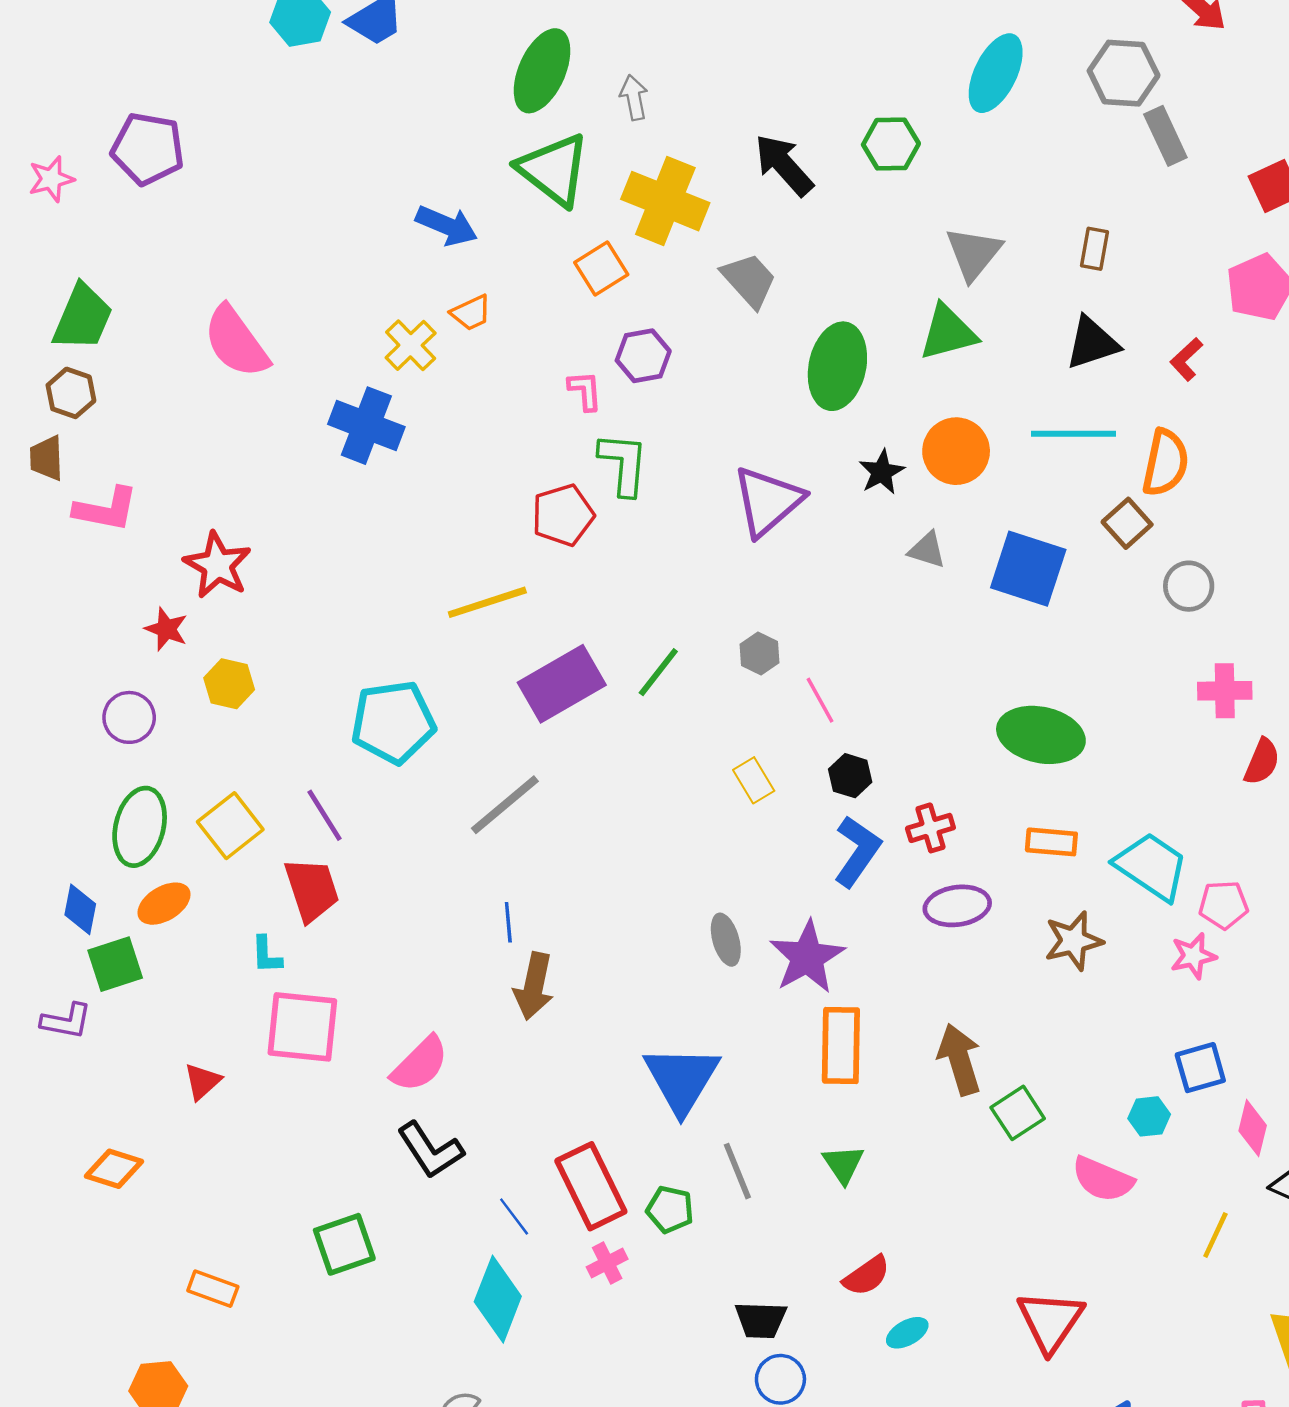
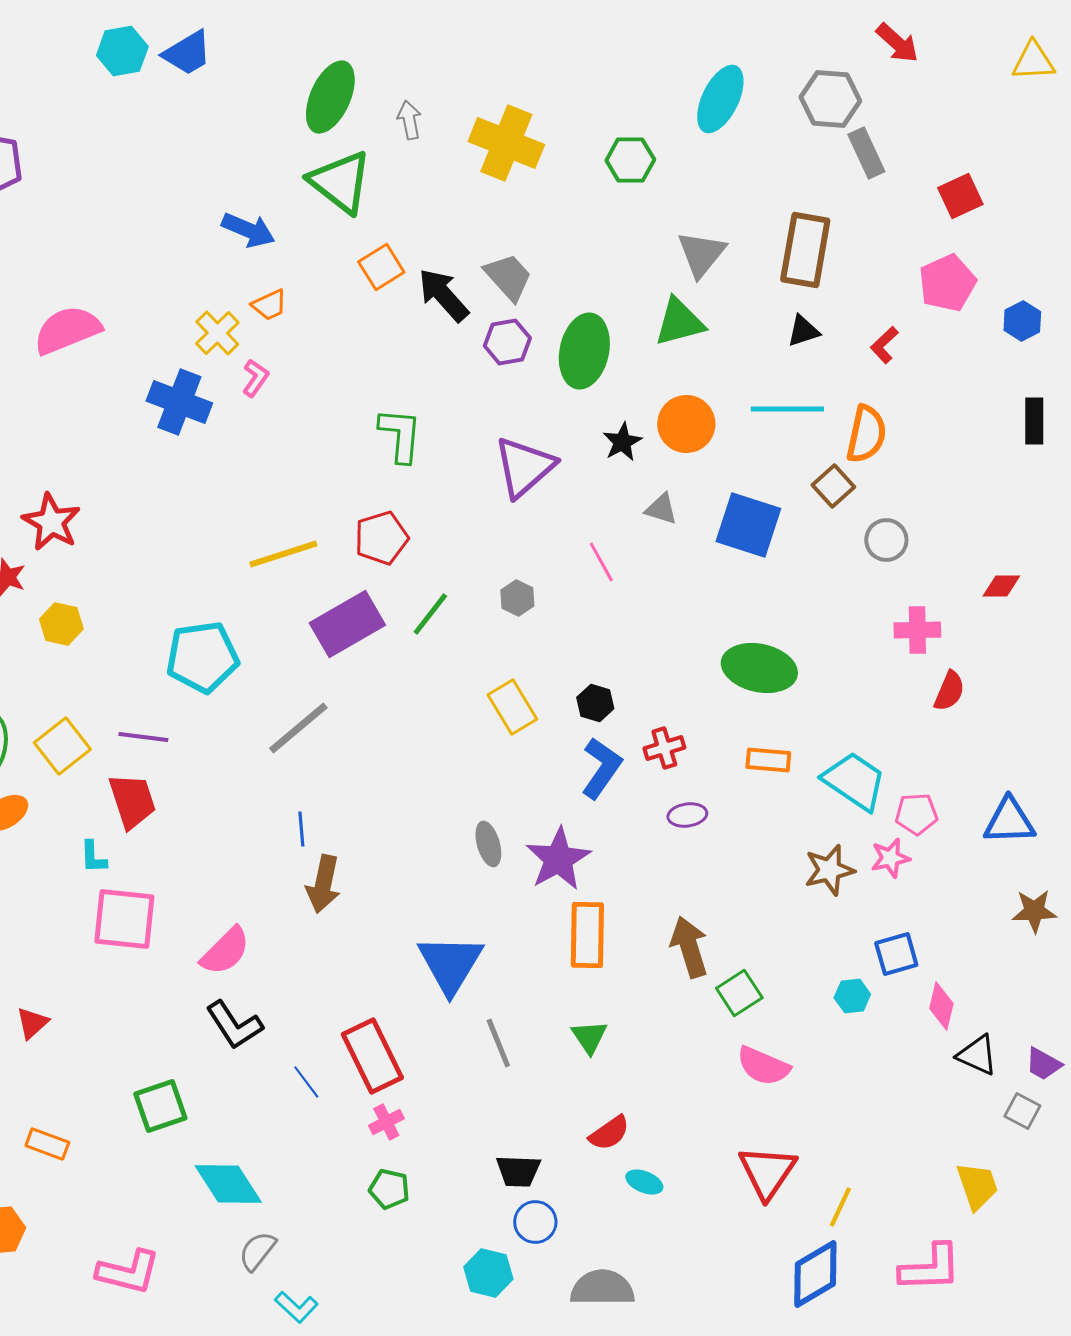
black arrow: (784, 165) -> (443, 295), moved
yellow cross: (665, 201) -> (506, 143), moved
brown rectangle: (1094, 249) -> (805, 250), size x2.0
pink semicircle: (236, 342) -> (67, 330), turned 104
black triangle: (1092, 343) -> (803, 331), size x0.7
purple hexagon: (643, 356) -> (507, 342), moved
pink L-shape: (585, 391) -> (255, 378), moved, turned 39
red pentagon: (563, 515) -> (381, 538), moved
pink line: (820, 700) -> (601, 562), moved
yellow rectangle: (754, 780) -> (512, 707), size x1.4
purple line: (325, 815) -> (143, 737), turned -51
purple ellipse: (957, 906) -> (687, 815), size x0.7
brown star: (1074, 941) -> (829, 870), moved
red triangle: (202, 1082) -> (32, 1023), moved
pink semicircle: (1103, 1179) -> (763, 1066), moved
green pentagon: (670, 1209) -> (389, 1189), moved
yellow line: (1215, 1235) -> (840, 1207), moved
cyan diamond: (498, 1299) -> (228, 1184), moved, turned -54
cyan ellipse: (907, 1333) -> (644, 1182), turned 51

